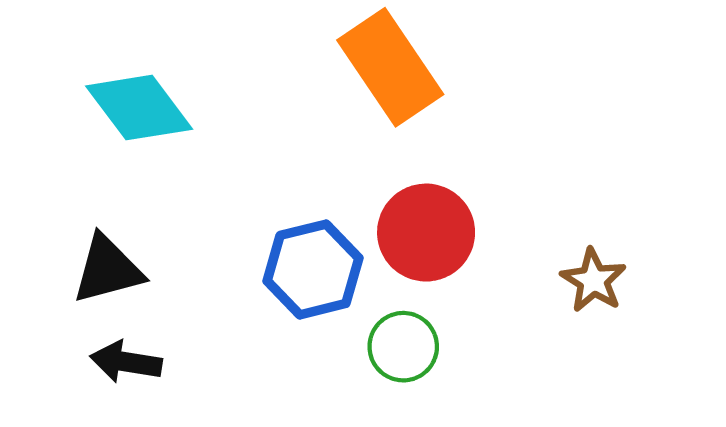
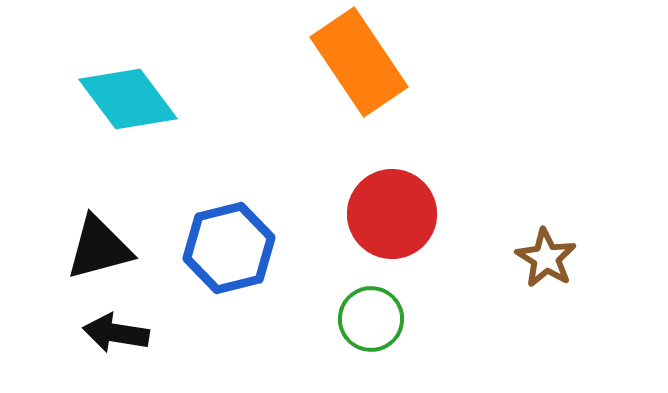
blue hexagon: (313, 269) -> (229, 248), moved

